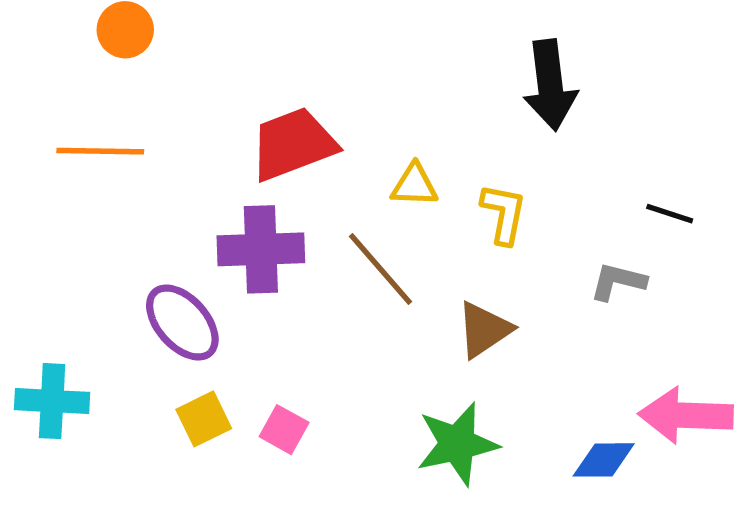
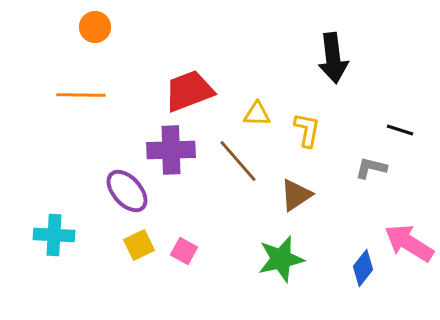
pink arrow: (686, 415) -> (409, 243), turned 30
blue diamond: (604, 460) -> (363, 268), turned -51

